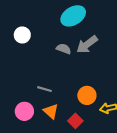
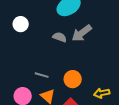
orange circle: (87, 95) -> (73, 79), moved

